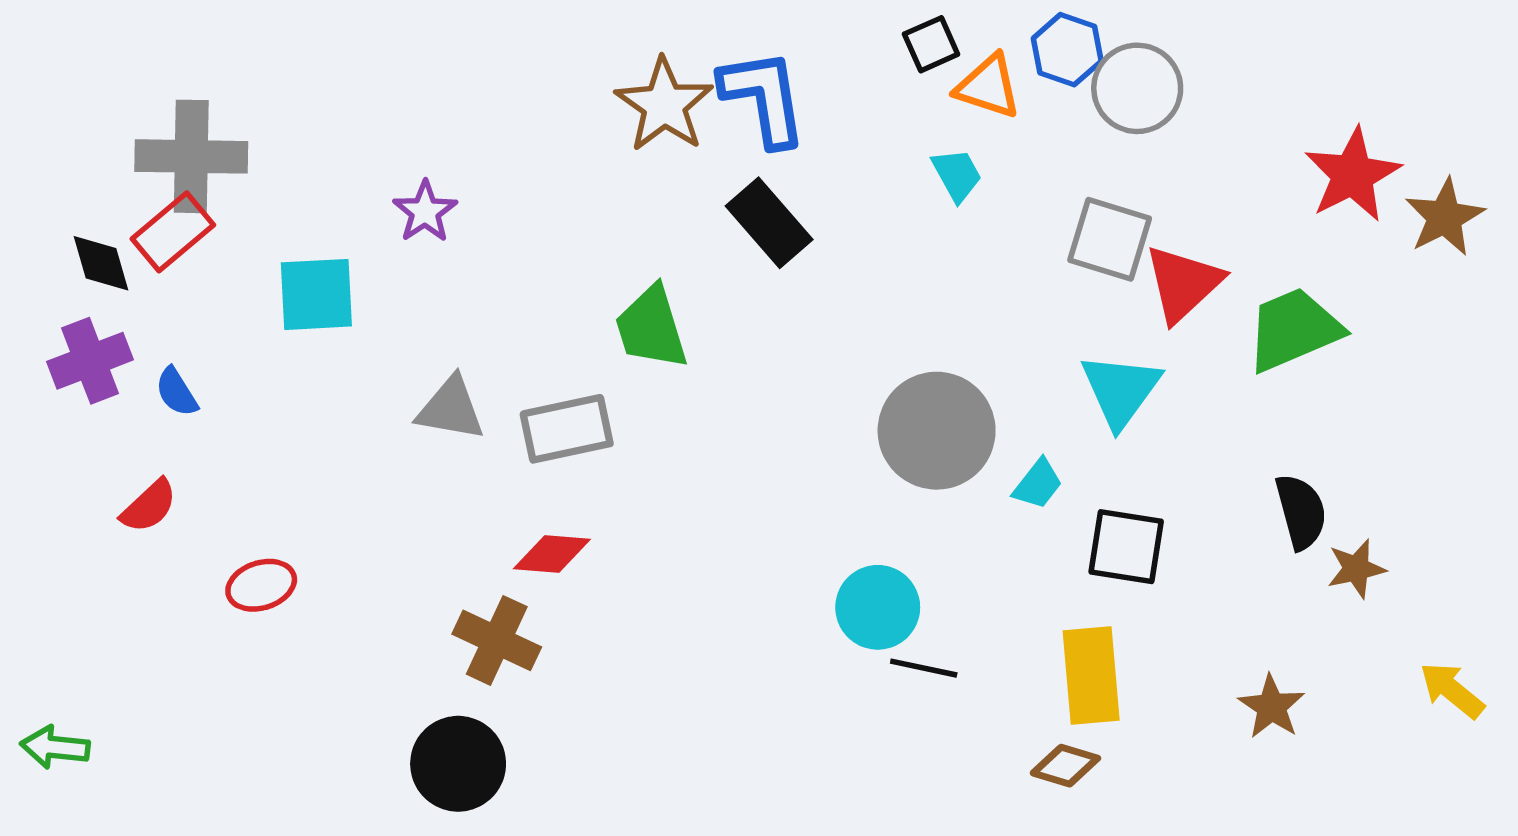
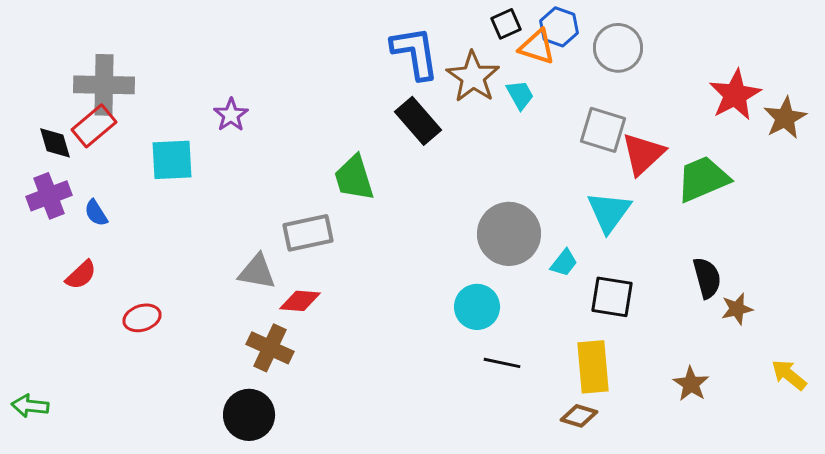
blue hexagon: (1067, 50) -> (559, 27), moved
brown star: (664, 105) -> (473, 77), moved
gray triangle: (451, 409) -> (257, 272), moved
cyan circle: (878, 607) -> (477, 307), moved

